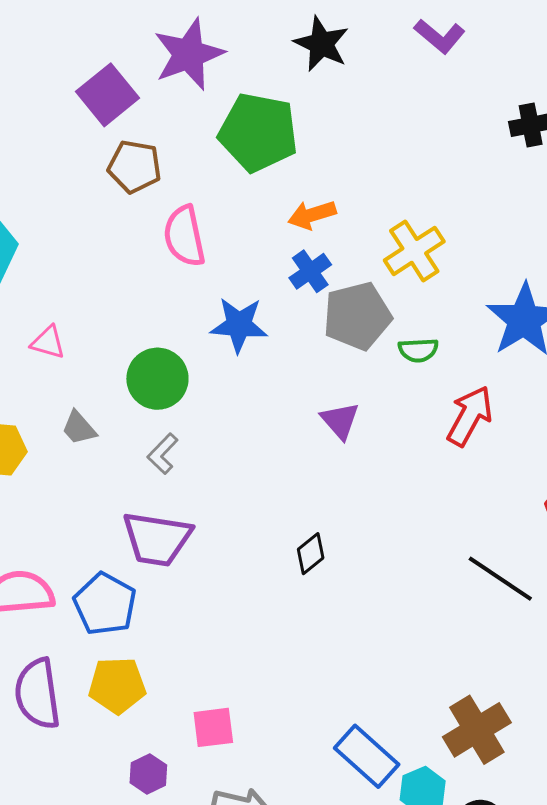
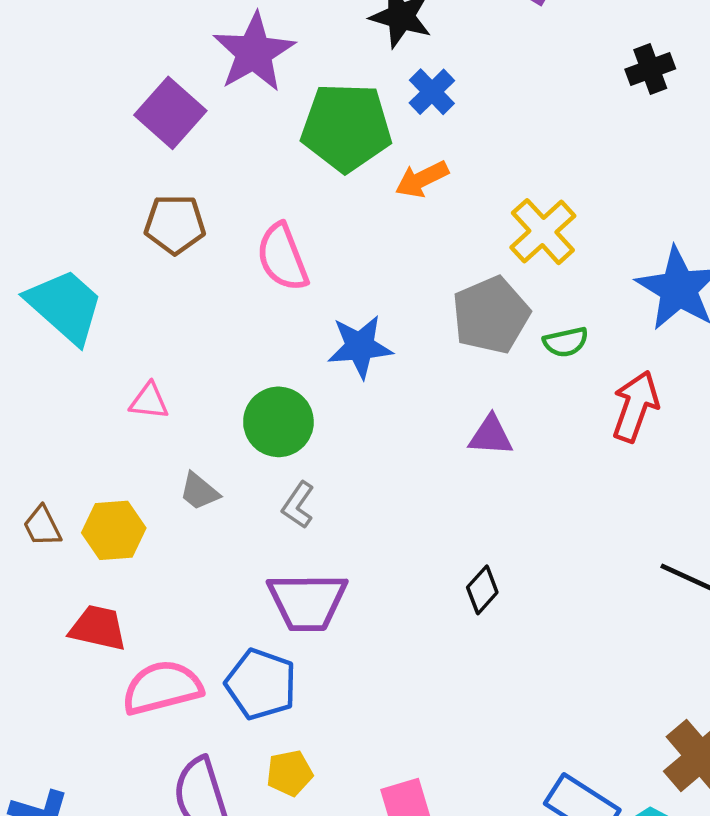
brown pentagon: (135, 167) -> (175, 224), moved
orange arrow: (312, 215) -> (422, 179), moved
blue cross: (310, 271) -> (432, 92), moved
purple triangle: (340, 421) -> (491, 435), turned -36
yellow pentagon: (117, 685) -> (290, 773), size x0.7

